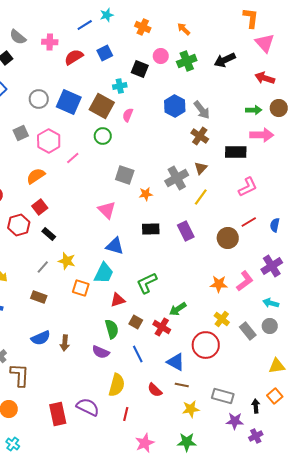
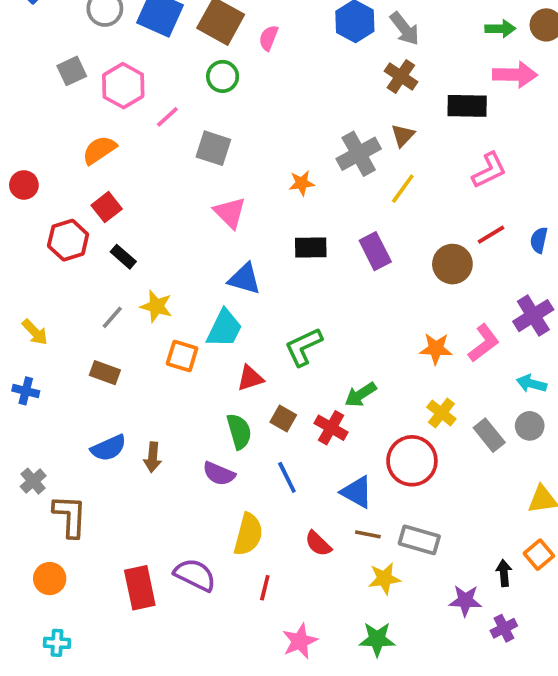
gray square: (125, 175) -> (213, 148), moved
gray rectangle: (223, 396) -> (419, 540), moved
cyan cross: (13, 444) -> (57, 643), turned -32

